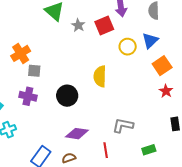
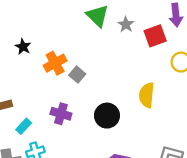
gray star: (78, 25) -> (126, 25), moved
gray square: (34, 71) -> (77, 75), moved, turned 32

